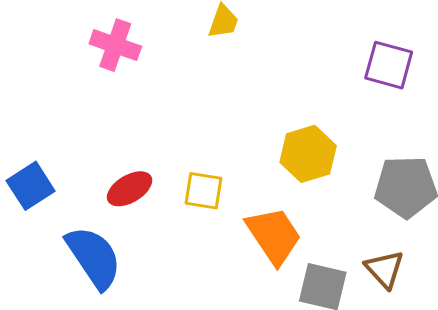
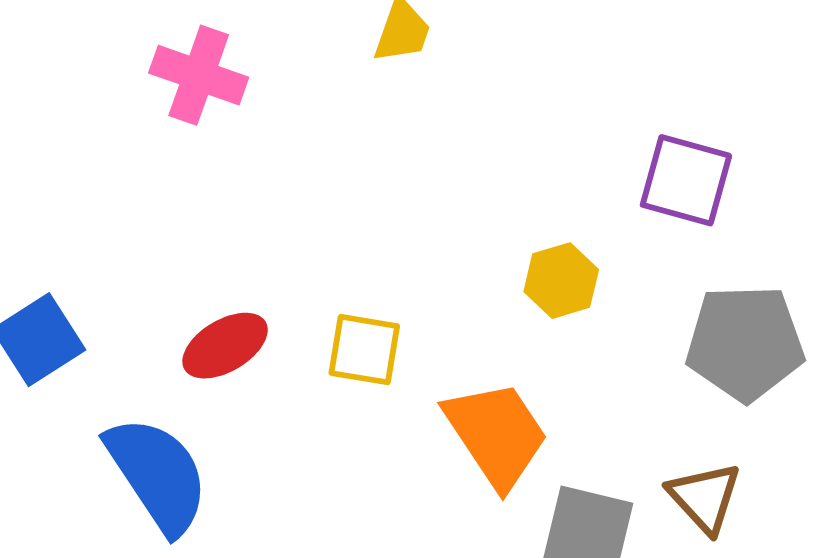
purple square: (389, 65) -> (686, 180), moved
yellow hexagon: (308, 154) -> (561, 281), size x0.7

